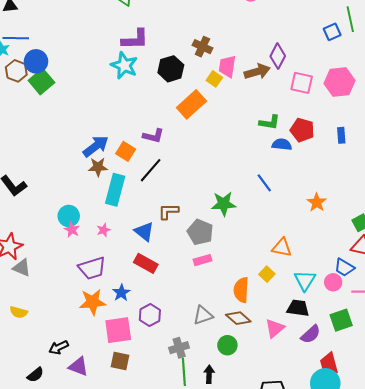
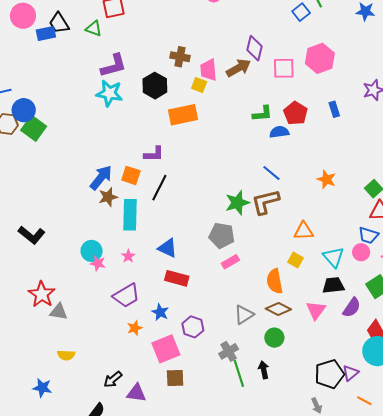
orange rectangle: (191, 104) -> (183, 115), turned 44
red pentagon: (302, 130) -> (295, 113), turned 30
brown L-shape: (168, 211) -> (265, 202), moved, size x1.4
orange star: (92, 302) -> (135, 328), size x0.6

